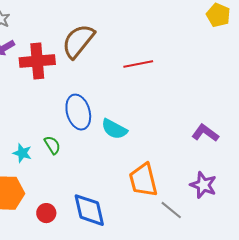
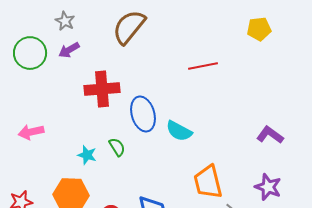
yellow pentagon: (218, 15) -> (259, 29), moved, turned -30
brown semicircle: (78, 41) -> (129, 27), moved
red cross: (37, 61) -> (102, 89), moved

